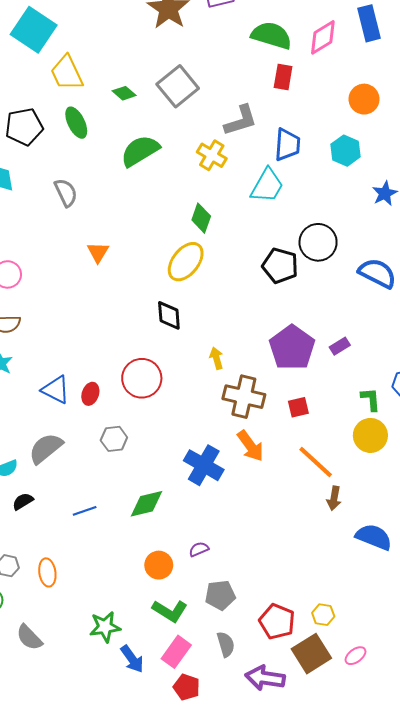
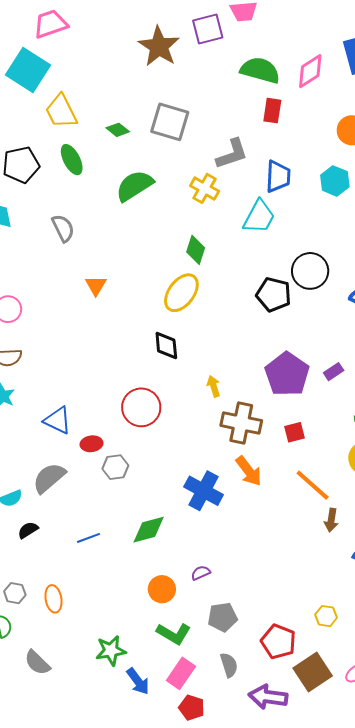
gray square: (178, 86) -> (170, 122), turned -33
red ellipse: (90, 394) -> (92, 444), moved, turned 65
yellow hexagon: (323, 615) -> (326, 616), moved

